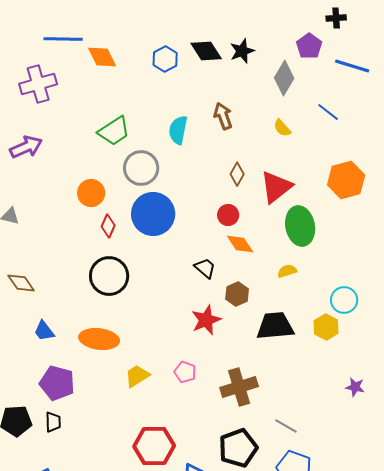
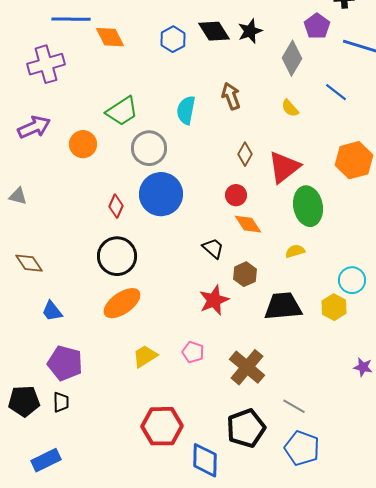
orange circle: (91, 193) -> (83, 144), moved
orange ellipse: (99, 339) -> (122, 303), moved, turned -42
brown cross: (239, 387) -> (247, 367), turned -33

